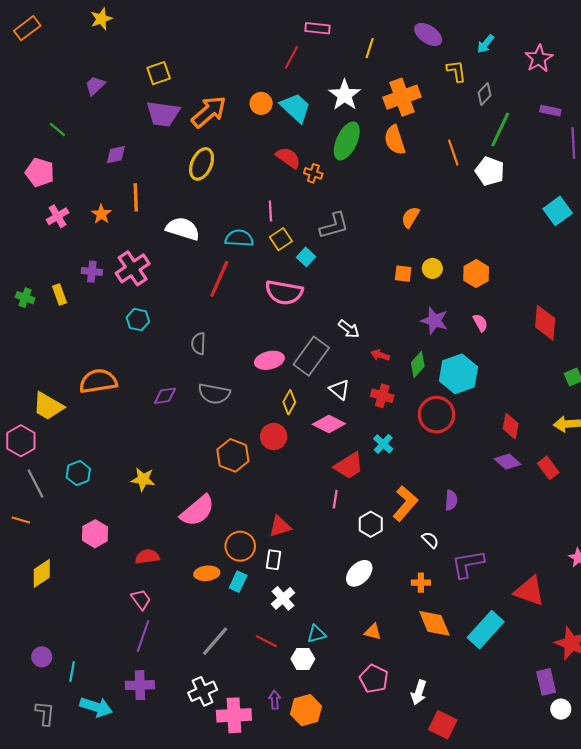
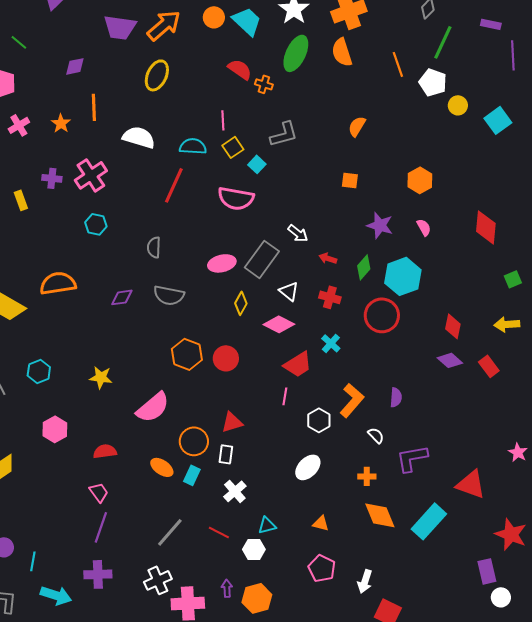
yellow circle: (432, 268) -> (458, 105), moved
red circle: (274, 437) -> (226, 358), moved
orange ellipse: (207, 573) -> (162, 467), turned 40

